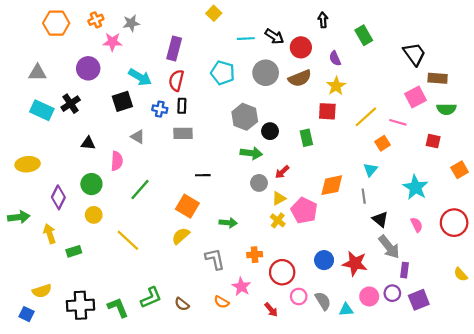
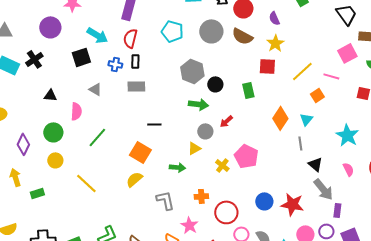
brown semicircle: (300, 78) -> (242, 36), turned 50
orange diamond: (332, 185) -> (280, 118), moved, turned -45
yellow triangle: (279, 198) -> (194, 148), moved

